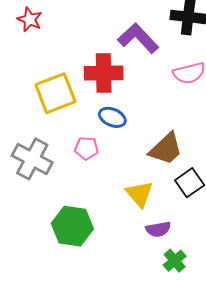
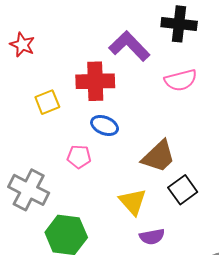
red star: (30, 19) -> (22, 45), moved
yellow square: (55, 93) -> (47, 102), size x0.6
gray cross: (32, 159) -> (29, 190), moved

